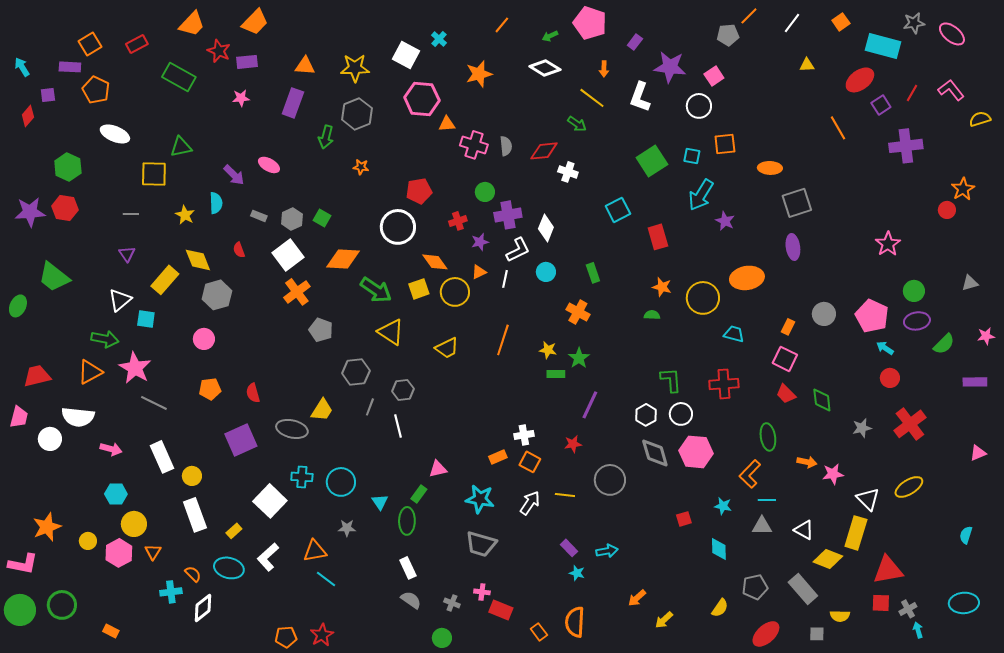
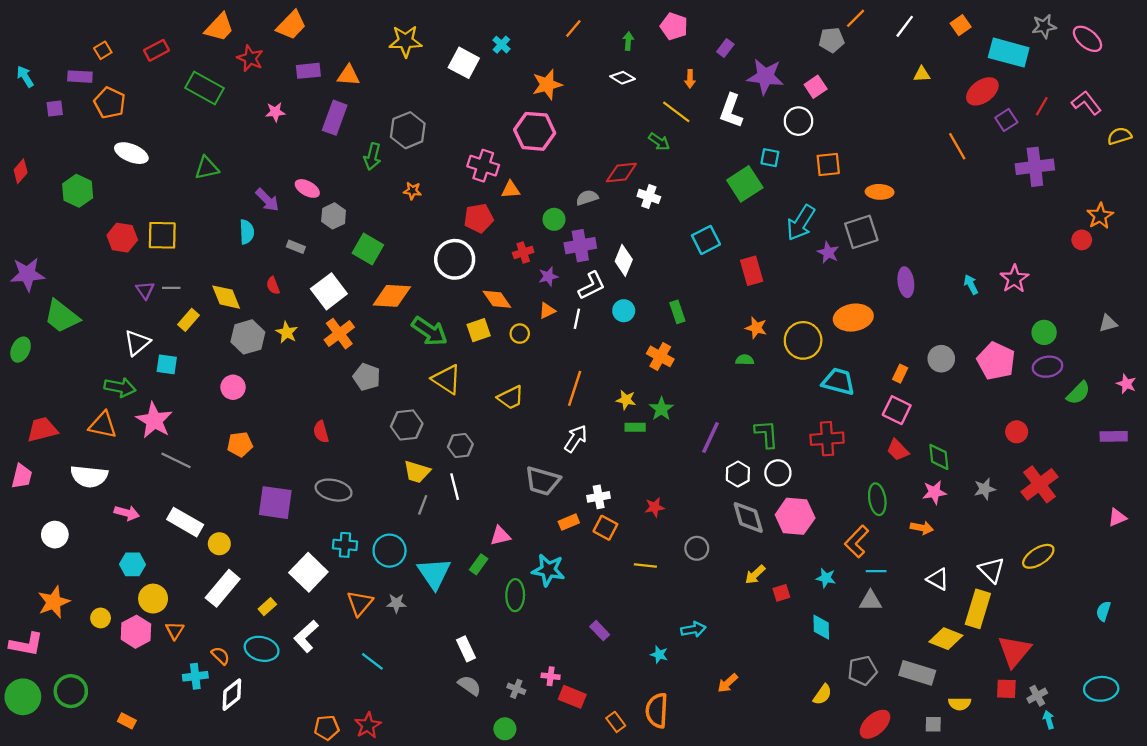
pink pentagon: (590, 23) -> (674, 26), size x0.7
green arrow: (550, 36) -> (628, 41), turned 119
orange square: (90, 44) -> (103, 50), size x0.7
purple rectangle: (247, 62) -> (308, 71), moved
yellow star: (355, 68) -> (406, 41), moved
white diamond: (545, 68) -> (623, 78), size x0.7
pink hexagon: (422, 99) -> (535, 131), moved
red diamond: (28, 116) -> (21, 171), moved
orange triangle: (447, 124) -> (511, 190), moved
pink cross: (474, 145) -> (483, 166), moved
gray semicircle: (506, 146) -> (587, 198), moved, turned -102
cyan square: (692, 156) -> (770, 158), moved
yellow square: (154, 174) -> (162, 235), moved
gray square: (797, 203) -> (861, 232), moved
red hexagon: (65, 208) -> (122, 238), moved
purple star: (30, 212) -> (27, 274), moved
gray line: (131, 214) -> (171, 288), moved
yellow star: (185, 215) -> (287, 332), moved
green square: (322, 218) -> (368, 249), size x1.5
gray hexagon: (292, 219) -> (334, 216), moved
yellow rectangle: (165, 280) -> (188, 320), size x0.7
yellow circle: (455, 292) -> (520, 334), size x0.6
cyan trapezoid: (734, 334) -> (838, 382), size x1.4
pink star: (986, 336) -> (1126, 384), turned 30
cyan arrow: (885, 348) -> (971, 284), moved, turned 30
orange triangle: (90, 372) -> (103, 425), turned 40
red semicircle: (253, 393) -> (321, 432), moved
purple line: (590, 405) -> (711, 438), moved
gray line: (370, 407) -> (423, 505), moved
yellow trapezoid: (322, 410) -> (417, 472), moved, turned 75
white circle: (50, 439) -> (55, 535), moved
purple square: (241, 440) -> (275, 503), turned 32
white rectangle: (162, 457) -> (185, 522), turned -36
pink star: (833, 474) -> (934, 492), moved
gray circle: (610, 480) -> (697, 548), size x0.7
cyan triangle: (380, 502) -> (434, 573), size x1.8
white arrow: (530, 503) -> (576, 439), moved
white rectangle: (195, 515) -> (223, 588), turned 60
green ellipse: (407, 521) -> (515, 595), moved
white triangle: (804, 530) -> (938, 579), moved
gray trapezoid: (481, 544) -> (543, 481), moved
purple rectangle: (569, 548) -> (600, 631), moved
orange triangle: (315, 551) -> (360, 603), moved, turned -40
red triangle: (888, 570) -> (1014, 651), turned -40
gray rectangle: (803, 589) -> (917, 673), turned -32
yellow arrow: (664, 620) -> (755, 575), moved

